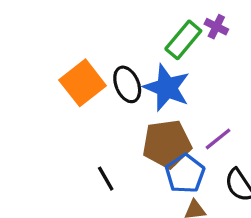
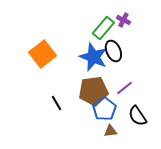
black ellipse: (127, 84) -> (113, 51), moved
black line: (106, 179) -> (56, 103), moved

